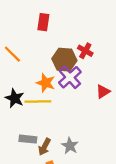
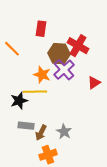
red rectangle: (43, 22) -> (41, 29), moved
red cross: (85, 51) -> (78, 46), size x1.5
black star: (15, 98) -> (19, 101), moved, turned 30

